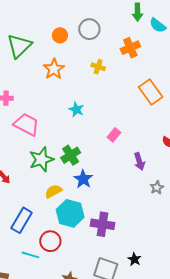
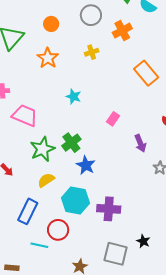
gray circle: (89, 29) -> (91, 15), moved
yellow cross: (98, 67) -> (92, 52), turned -32
yellow semicircle: (53, 191) -> (46, 180), moved

